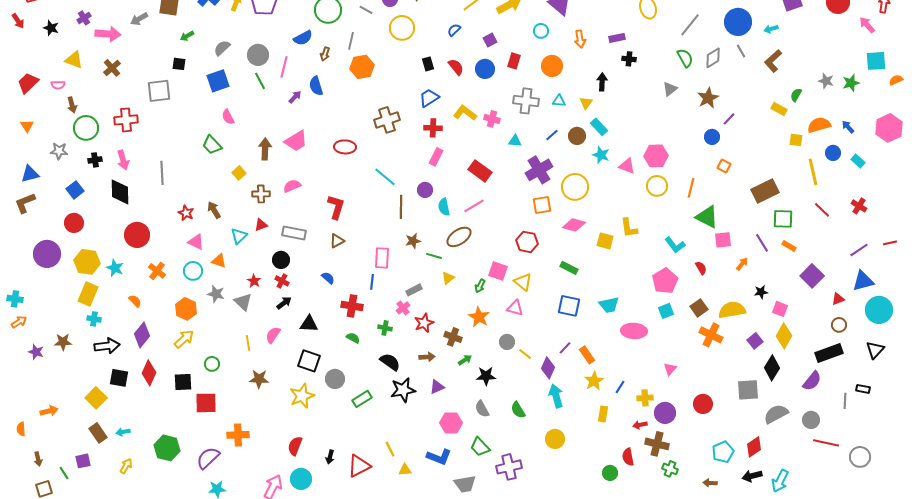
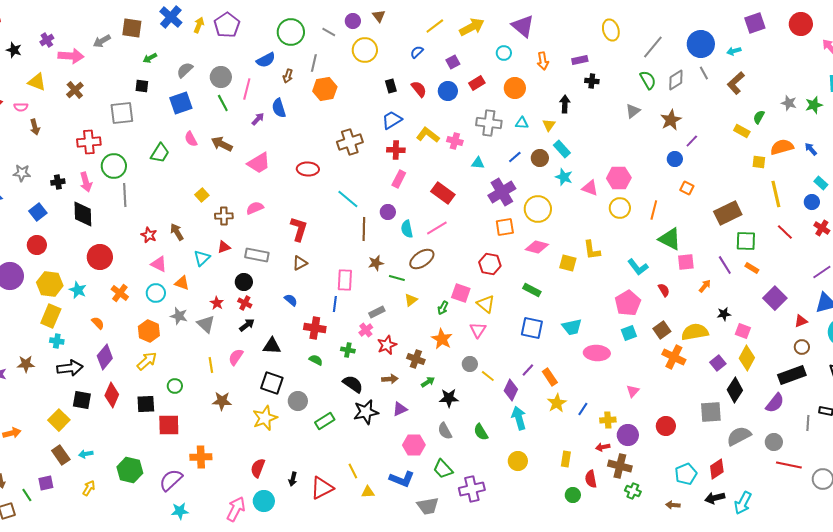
red rectangle: (514, 61) -> (477, 83), turned 42
green circle: (86, 128) -> (114, 166), moved
green trapezoid: (212, 145) -> (160, 153), moved, turned -105
brown arrow: (265, 149) -> (222, 144), moved, turned -65
blue circle: (833, 153) -> (812, 202), moved
pink triangle: (515, 308) -> (478, 330), turned 48
yellow rectangle: (603, 414) -> (566, 459), moved

